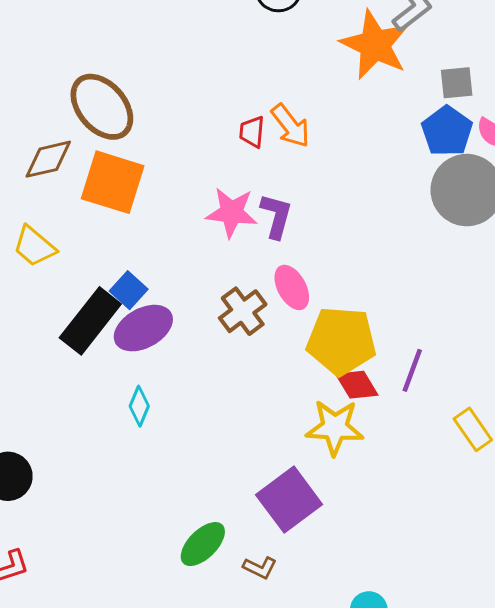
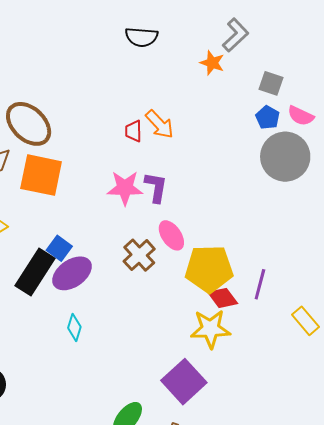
orange star: (375, 45) -> (212, 63), size x0.5
gray square: (457, 83) -> (271, 83), turned 30
blue pentagon: (447, 131) -> (268, 117), size x0.7

